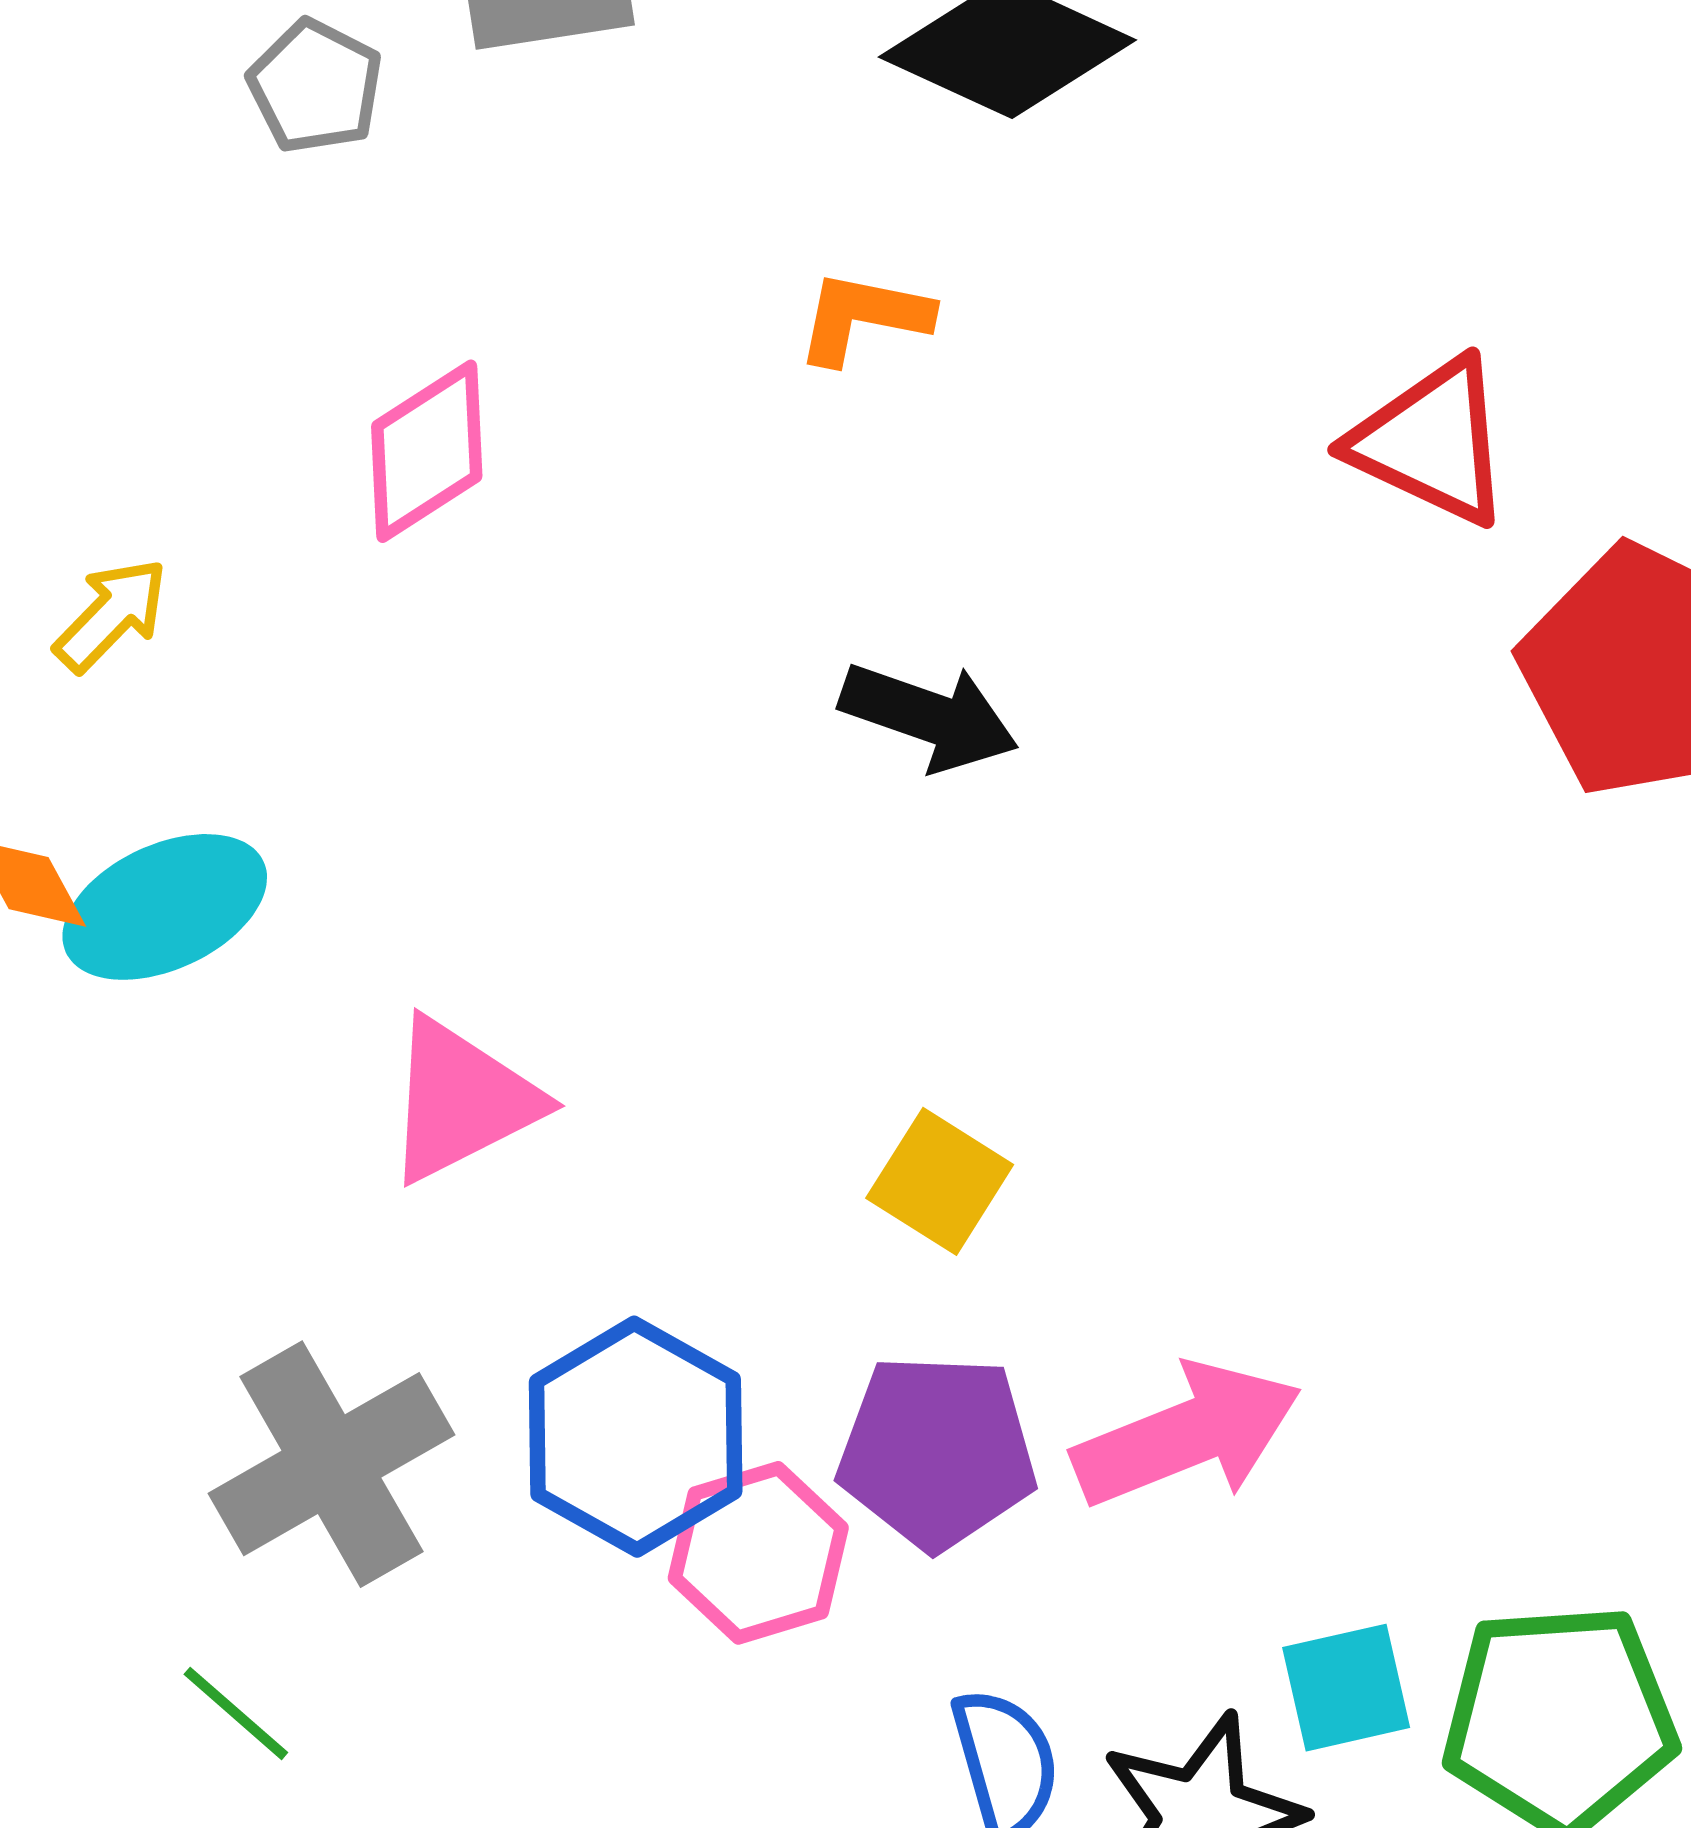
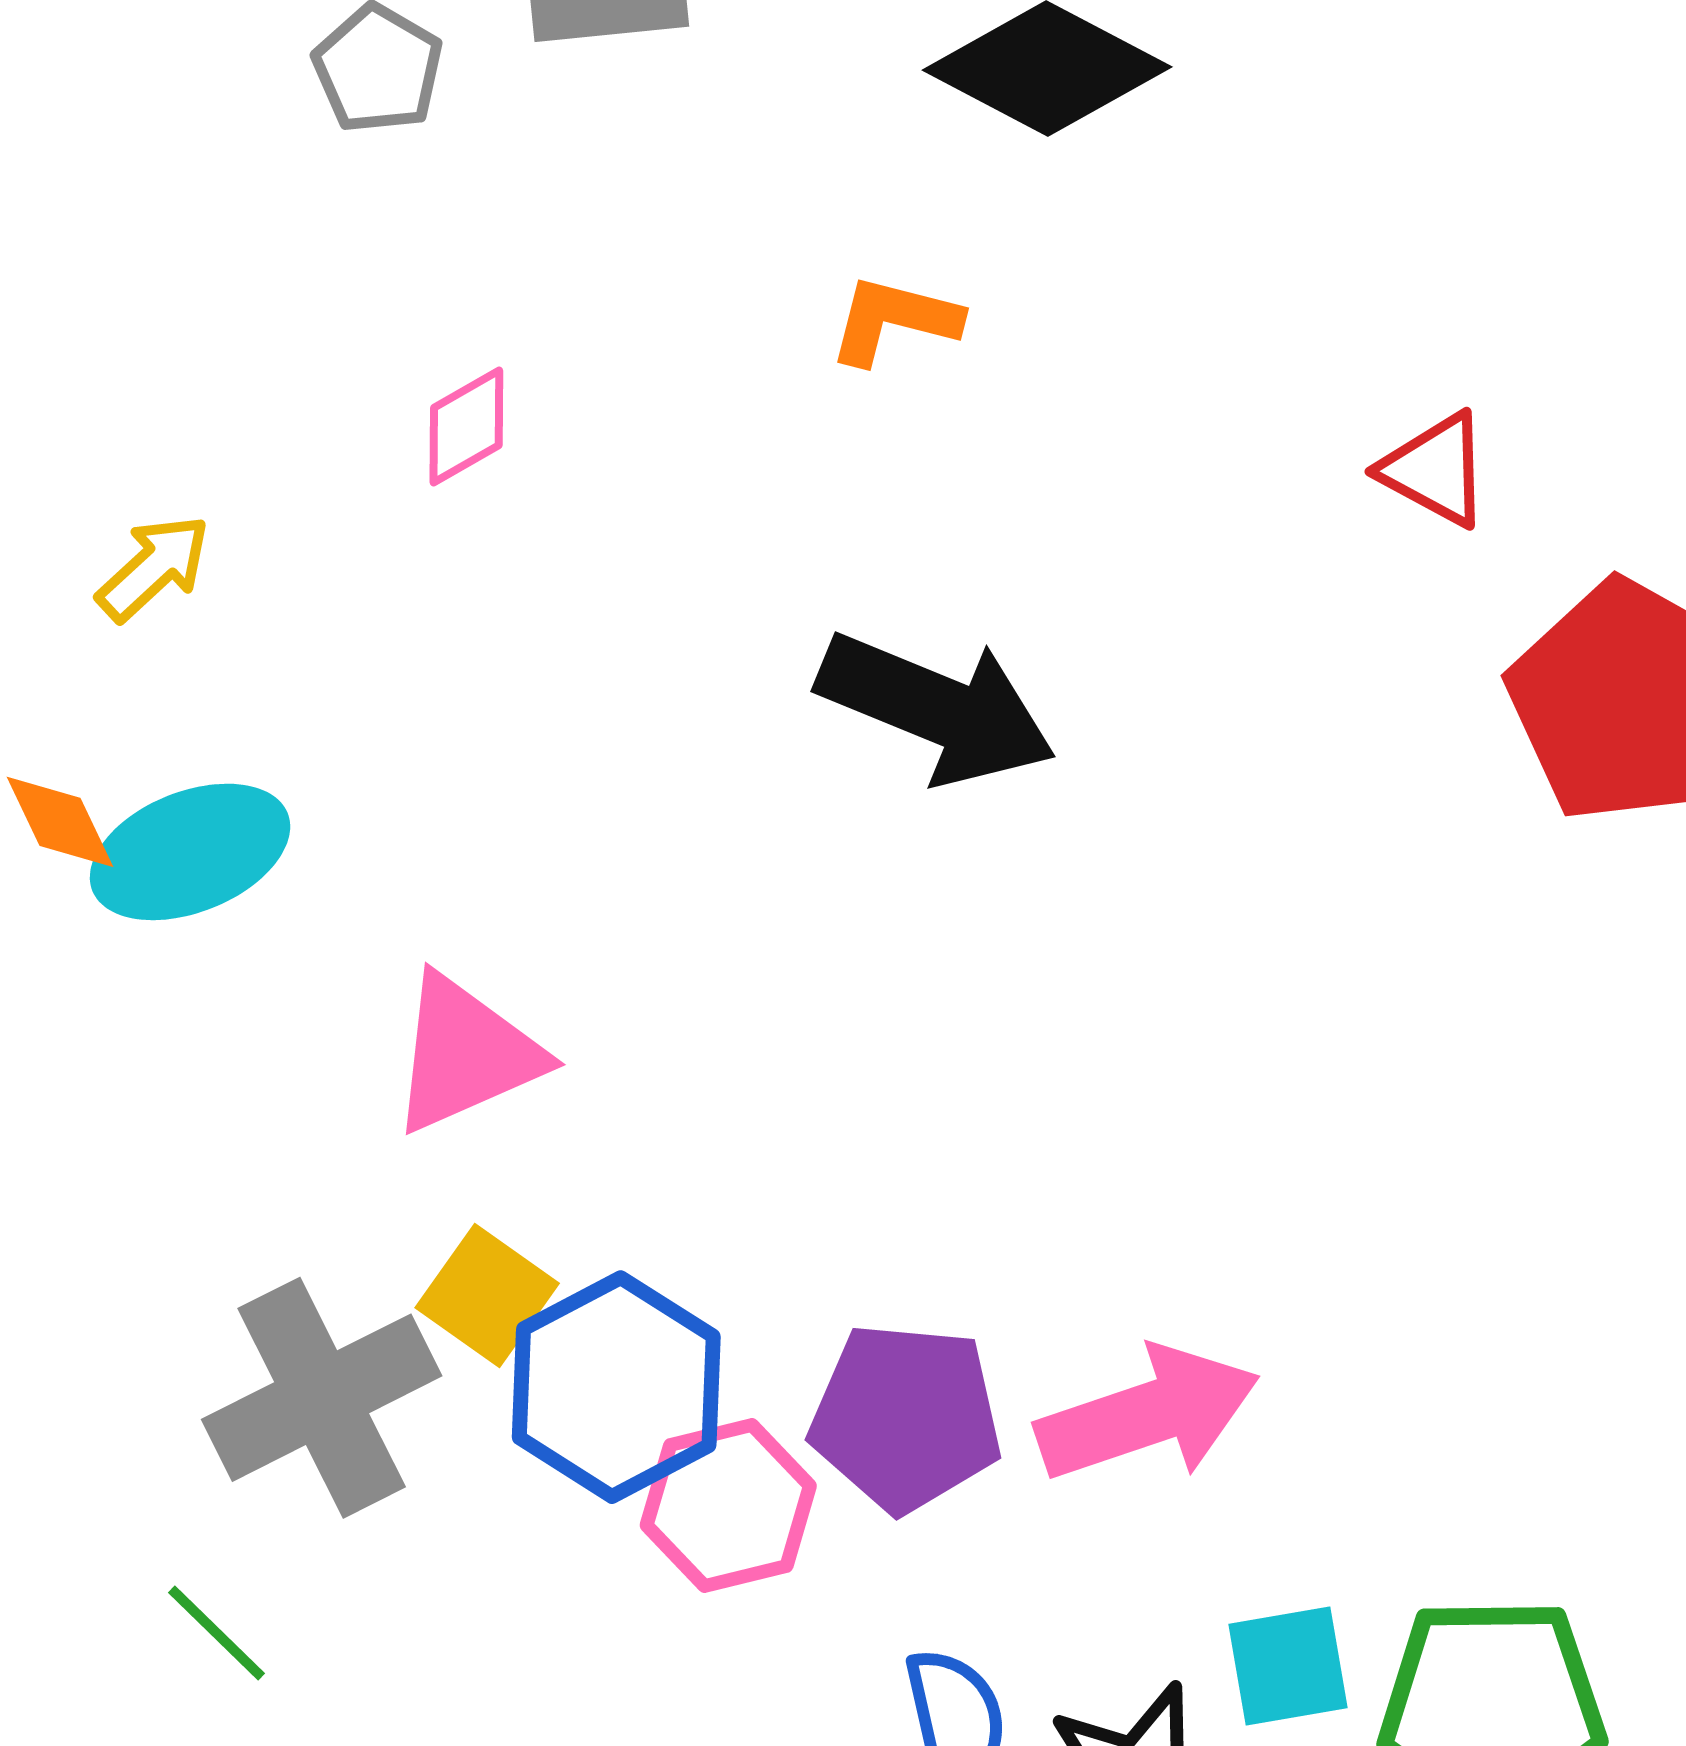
red triangle: (1431, 442) -> (1435, 470), size x0.7
pink diamond: (427, 451) -> (466, 426), size x0.7
black arrow: (929, 716) -> (937, 708), size x1.4
yellow square: (940, 1181) -> (487, 1295), moved

